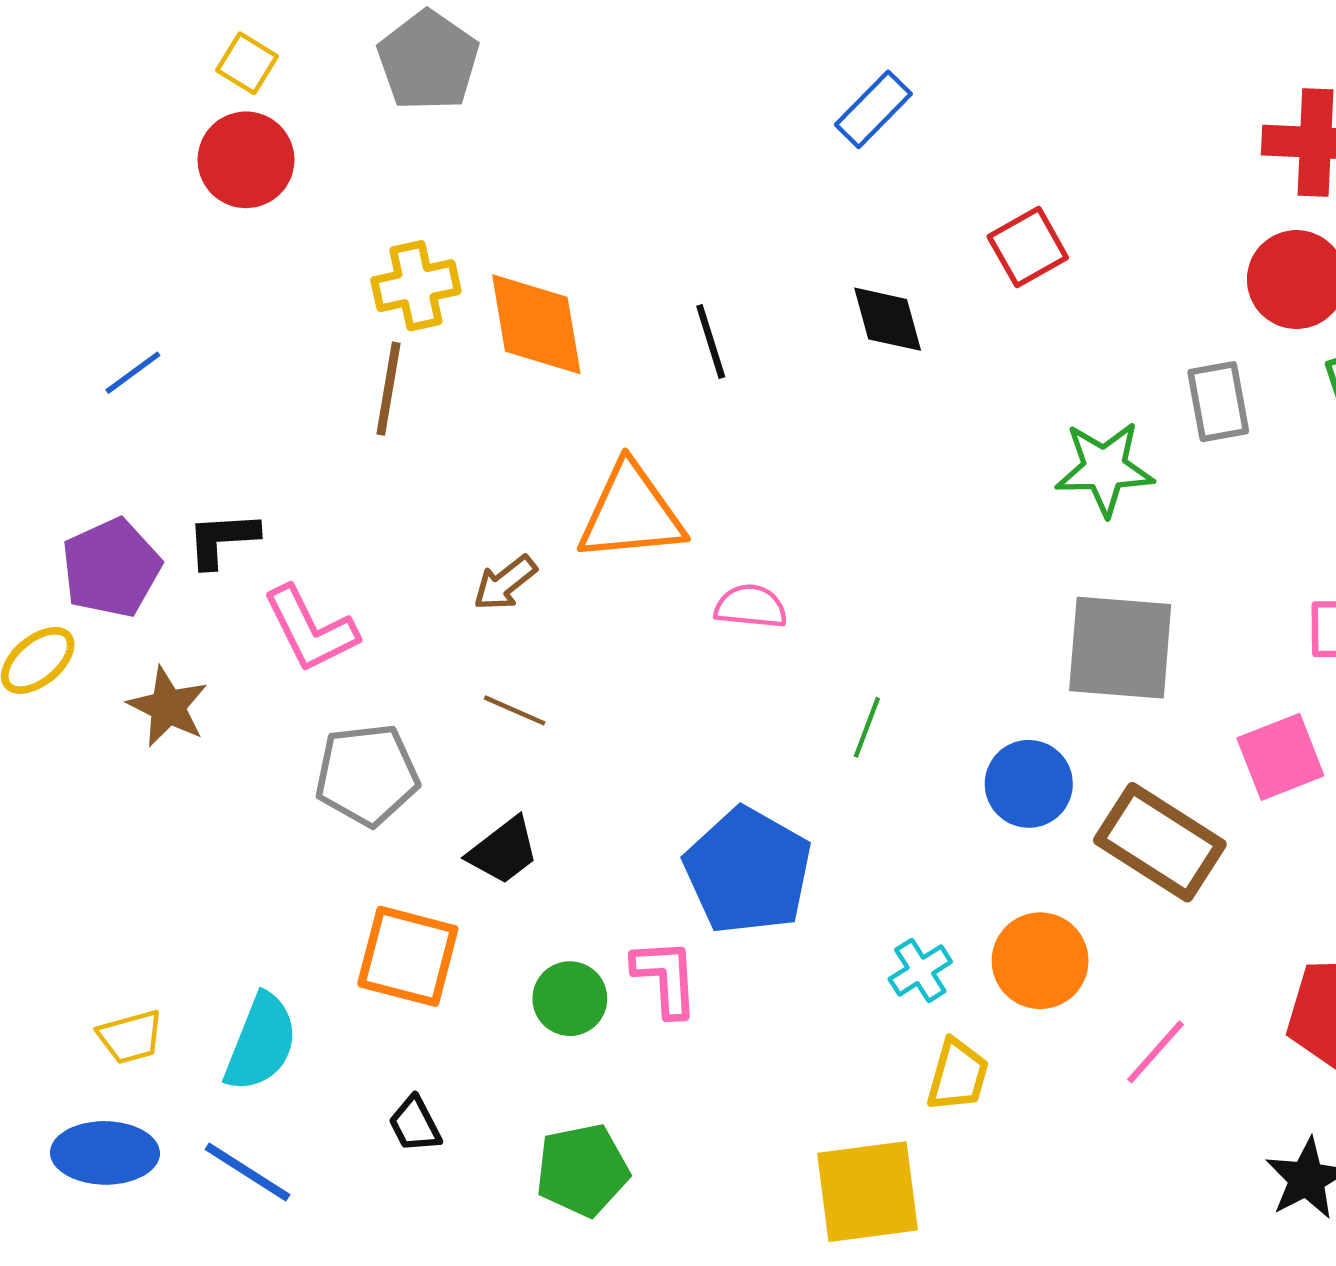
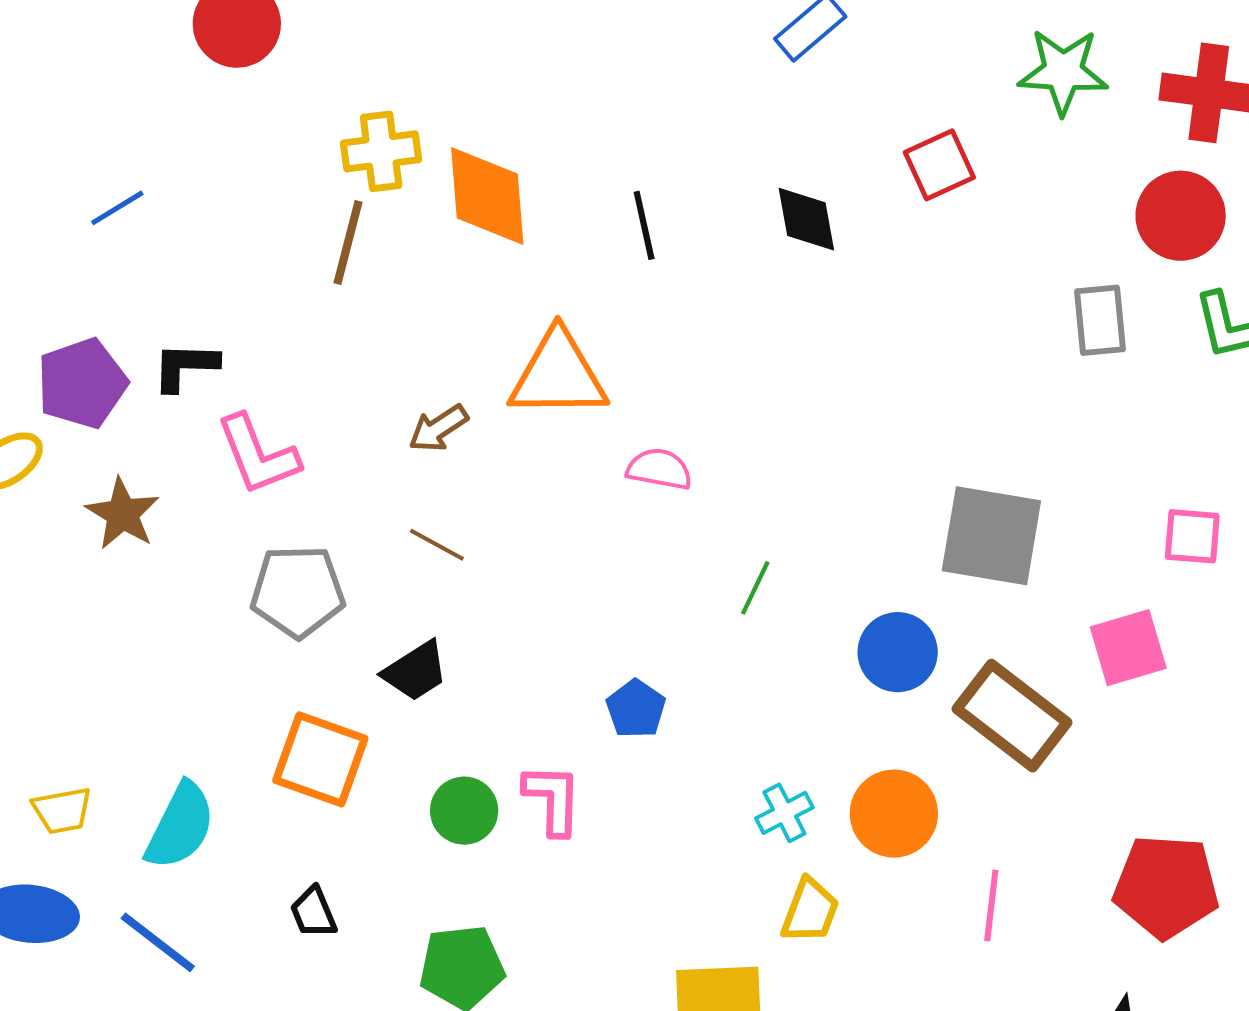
green star: (1105, 469) -> (1063, 72), moved
blue pentagon: (748, 871) -> (636, 709), size x0.5
pink line: (1155, 1052) -> (991, 906), turned -40

